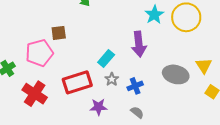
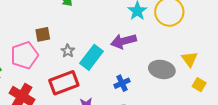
purple arrow: (139, 44) -> (123, 41), turned 85
cyan rectangle: (106, 58) -> (91, 57), size x1.4
gray star: (112, 79) -> (68, 51), moved

